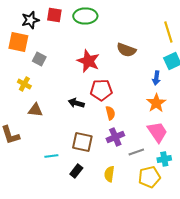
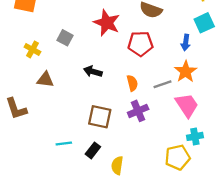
gray square: (39, 59) -> (65, 38), moved
red pentagon: (101, 90) -> (140, 44), moved
gray line: (136, 152) -> (162, 84), moved
cyan line: (51, 156) -> (64, 143), moved
yellow semicircle: (109, 174) -> (117, 165), moved

